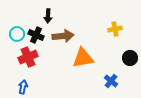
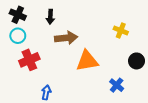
yellow cross: (115, 29) -> (121, 30), turned 32
black cross: (36, 35) -> (18, 15), moved
blue arrow: (23, 87) -> (46, 92), moved

